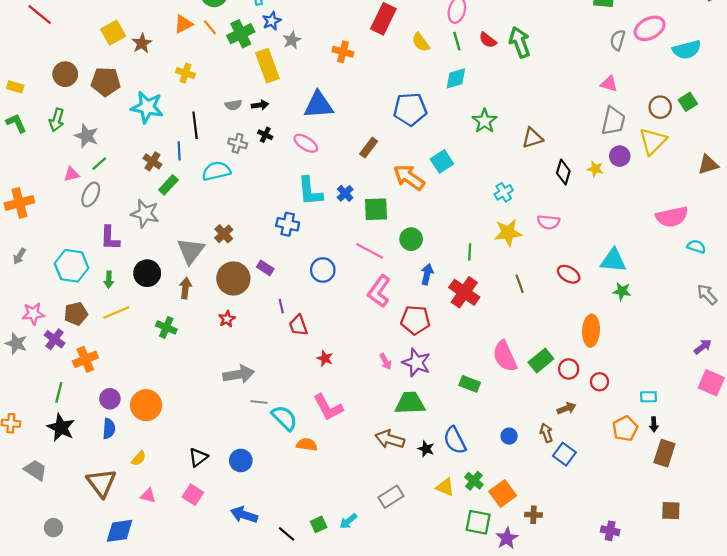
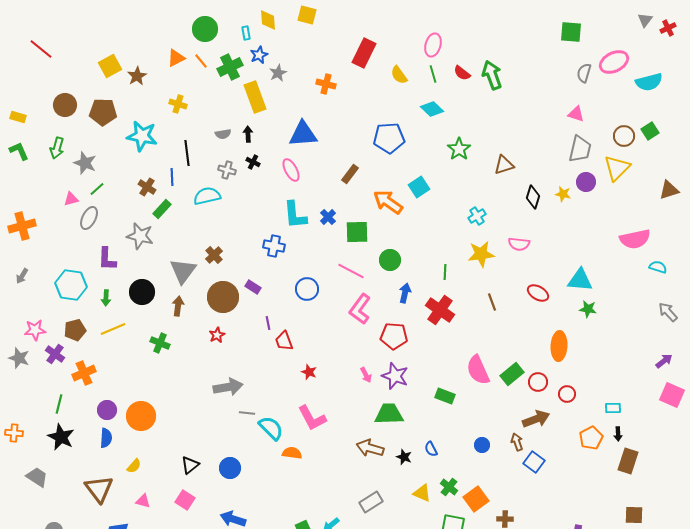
cyan diamond: (456, 78) -> (432, 109), turned 60
black arrow: (260, 105) -> (248, 134), turned -84
pink ellipse: (306, 143) -> (291, 170), turned 30
brown arrow: (567, 408) -> (536, 419), size x1.5
blue semicircle: (455, 440) -> (431, 449), size x0.6

